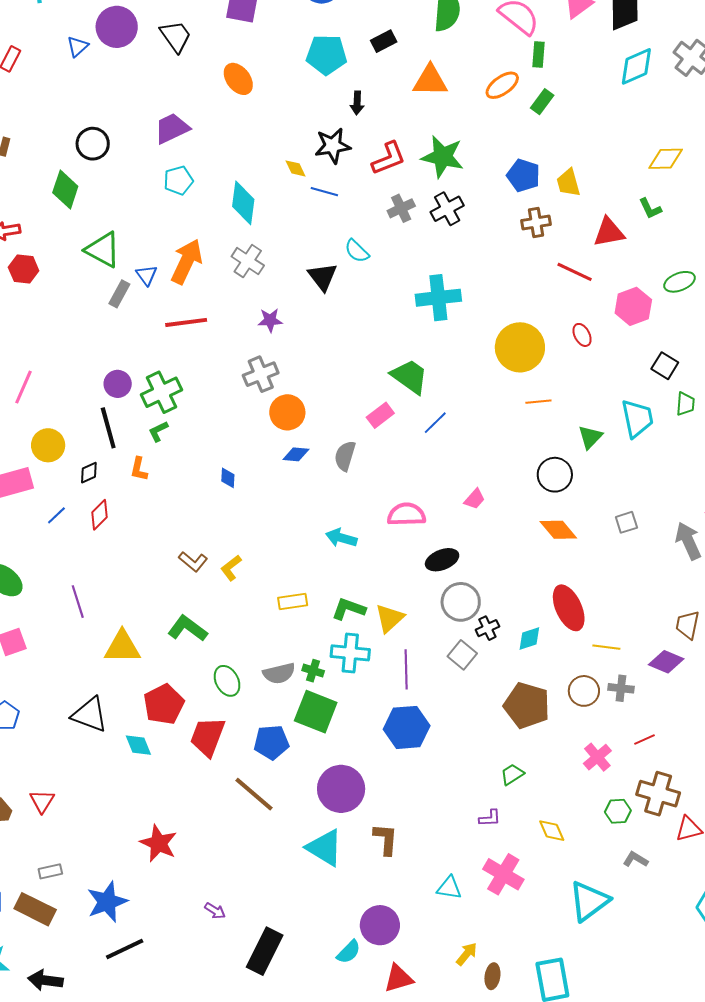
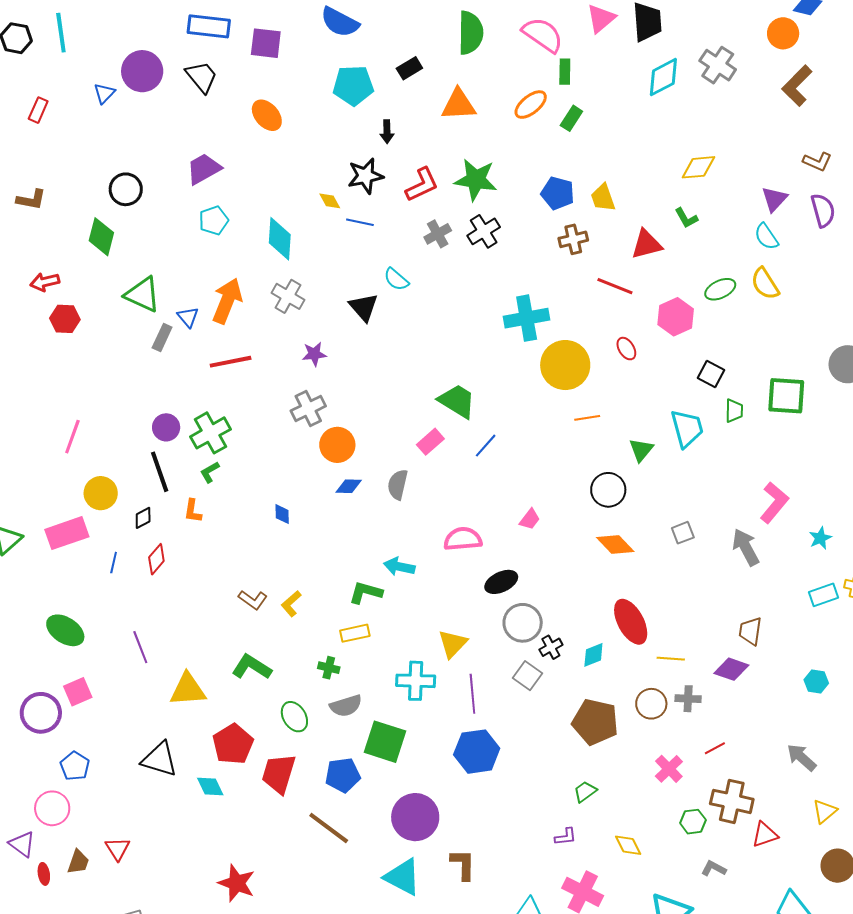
cyan cross: (438, 298) -> (527, 318), moved
blue line: (56, 515) -> (114, 563), turned -30
green L-shape: (349, 609) -> (366, 593), moved
green cross: (313, 671) -> (329, 668), moved

